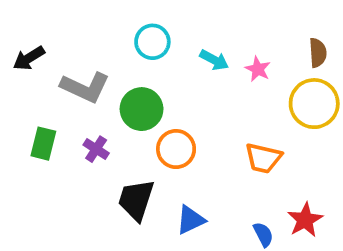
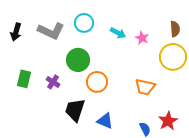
black arrow: (29, 58) -> (16, 32), turned -42
gray L-shape: (85, 87) -> (51, 31), moved
blue triangle: (191, 220) -> (105, 121), turned 48

